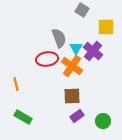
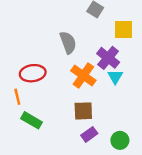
cyan triangle: (76, 48) -> (115, 77), moved
red ellipse: (47, 59) -> (33, 73), moved
green rectangle: (23, 117) -> (31, 120), moved

